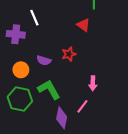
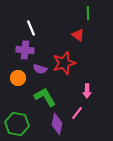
purple cross: (16, 34) -> (25, 50), moved
red star: (69, 54) -> (64, 63), size x1.6
green hexagon: (20, 99) -> (17, 124), moved

